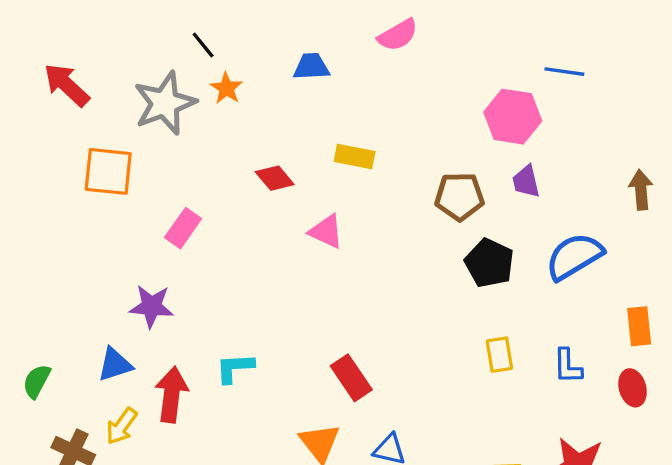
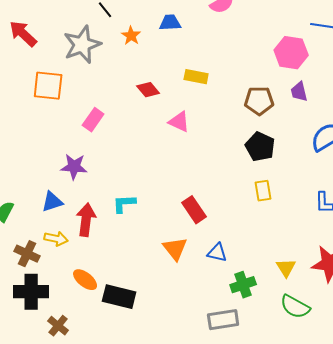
orange star: (226, 88) -> (131, 36), moved
black pentagon: (489, 263) -> (260, 147), moved
yellow rectangle: (499, 355) -> (263, 191), moved
yellow arrow: (122, 426) -> (56, 239), turned -115

